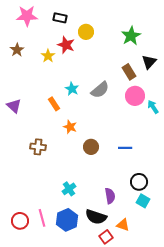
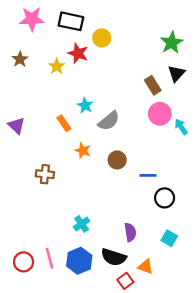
black rectangle: (60, 18) -> (71, 21), size x1.5
green star: (131, 36) -> (172, 43), moved
gray semicircle: (100, 90) -> (109, 121), moved
brown circle: (91, 147) -> (117, 160), moved
black circle: (139, 182) -> (165, 198), moved

